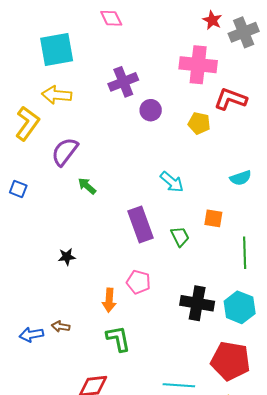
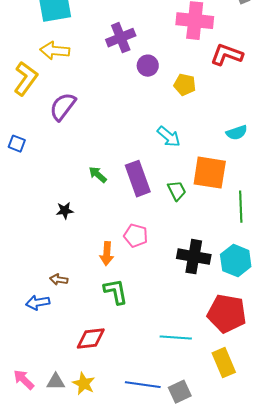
yellow pentagon: (199, 123) -> (185, 85), moved
green arrow: (87, 186) -> (98, 175), moved
orange square: (213, 218) -> (210, 173), size x1.8
blue arrow: (31, 335) -> (38, 303), moved

